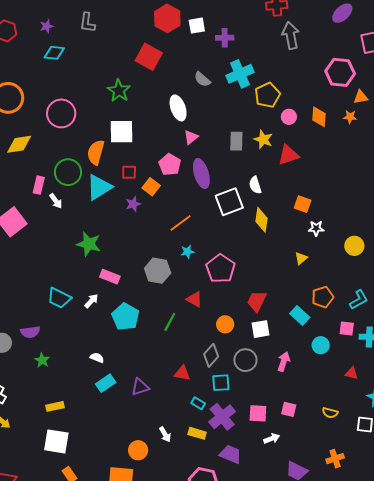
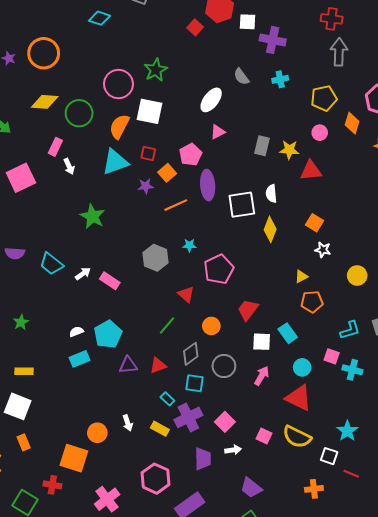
purple cross: (225, 38) -> (273, 40), size x1.4
red square: (149, 57) -> (195, 27), moved, size x0.6
cyan cross: (240, 74) -> (280, 79), size x0.6
yellow pentagon: (267, 95) -> (324, 98), moved
white ellipse: (178, 108) -> (211, 100), turned 45
pink circle: (61, 113) -> (118, 84), moved
orange diamond: (319, 117) -> (352, 123), moved
yellow star: (263, 139) -> (289, 150), turned -30
green circle: (68, 172) -> (79, 113), moved
purple ellipse: (201, 174) -> (208, 185), moved
orange line: (181, 223) -> (176, 205), moved
pink rectangle: (110, 277) -> (110, 281), moved
orange pentagon: (323, 297) -> (312, 302), moved
cyan pentagon: (125, 317) -> (108, 334), moved
green line: (170, 322) -> (167, 326), moved
white square: (261, 329) -> (262, 342), moved
purple semicircle: (30, 332) -> (15, 253), moved
white semicircle: (97, 358) -> (76, 332), turned -56
red triangle: (182, 373) -> (158, 365), turned -42
red triangle: (352, 373) -> (299, 398), moved, size x2.0
purple triangle: (140, 387) -> (128, 365), moved
pink square: (289, 409) -> (264, 436), moved
pink square: (258, 413) -> (225, 422), turned 30
yellow semicircle: (330, 413) -> (297, 437), size x1.8
purple trapezoid: (231, 454) -> (203, 459), moved, turned 55
orange cross: (335, 459) -> (314, 489), moved

